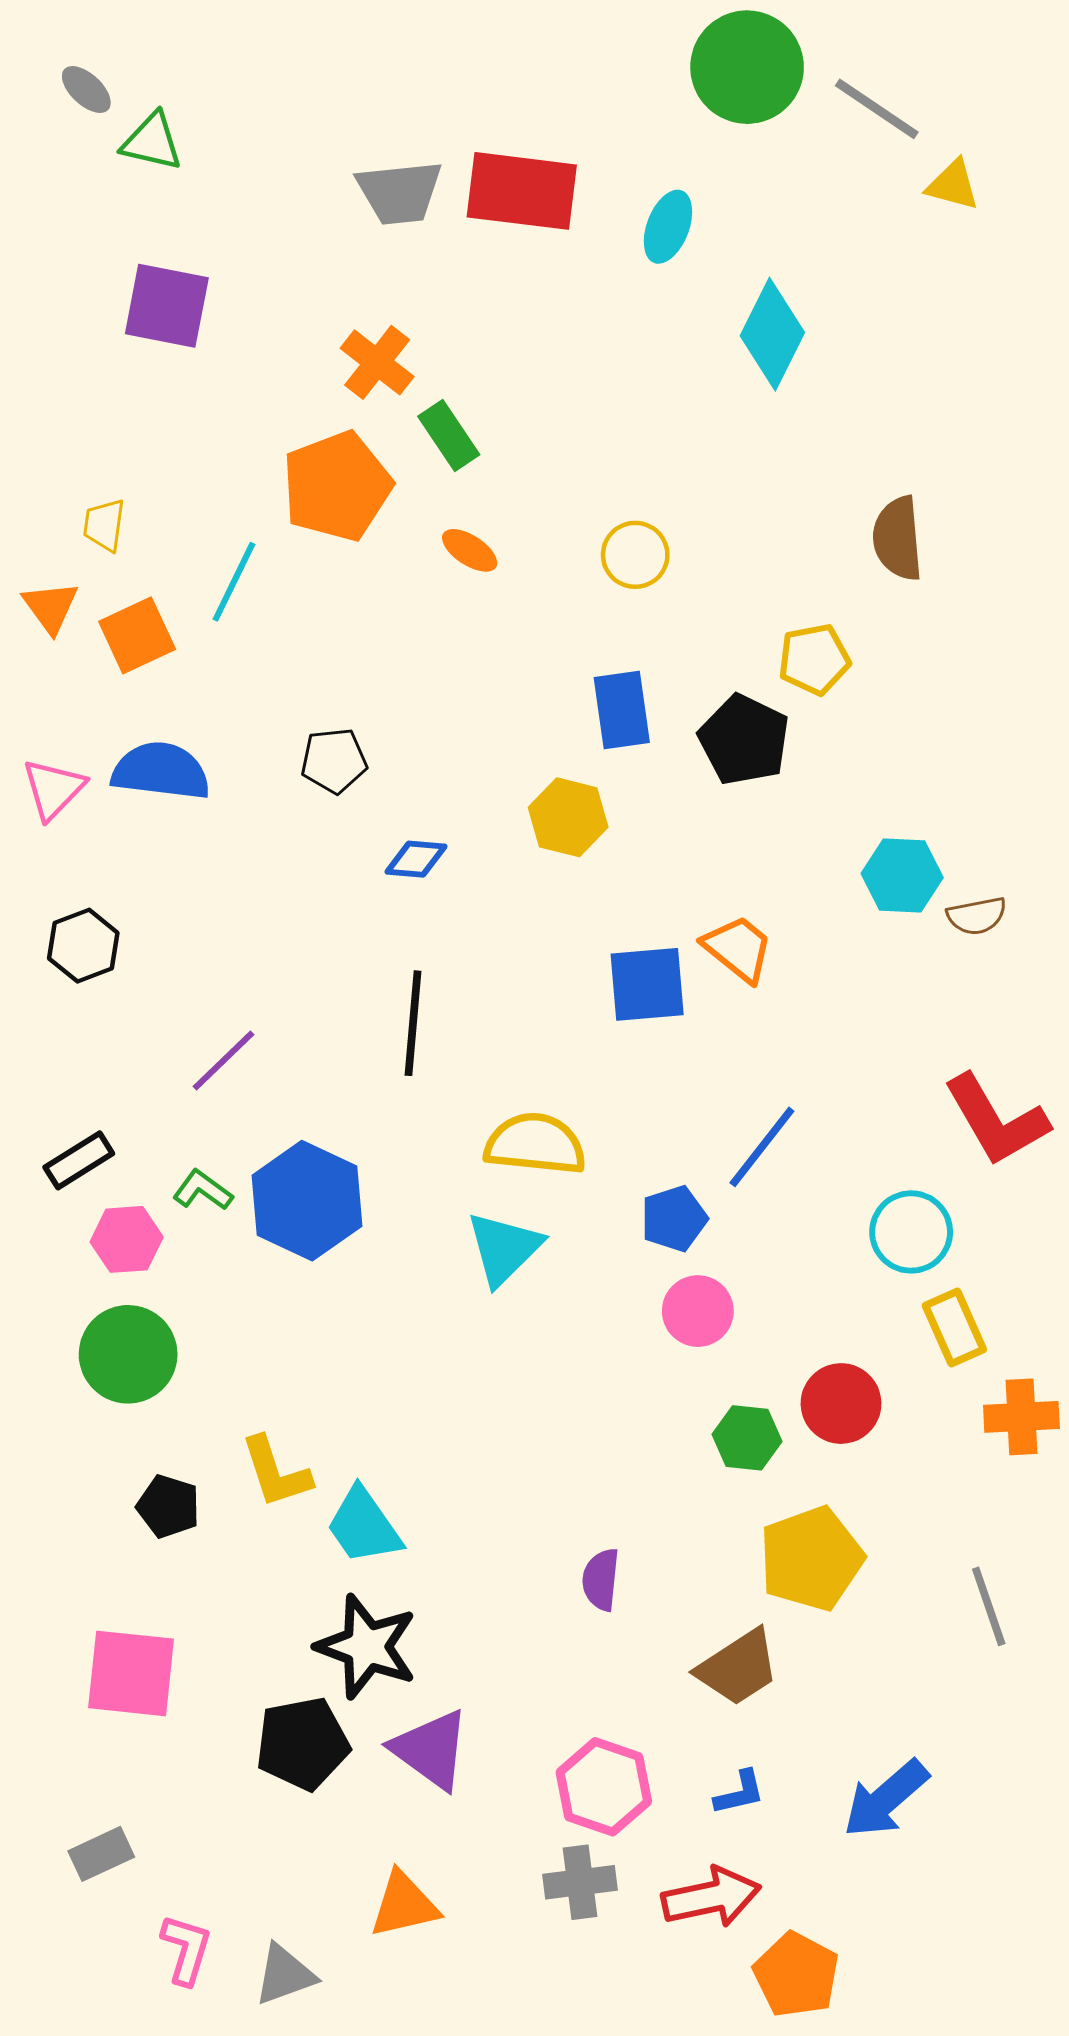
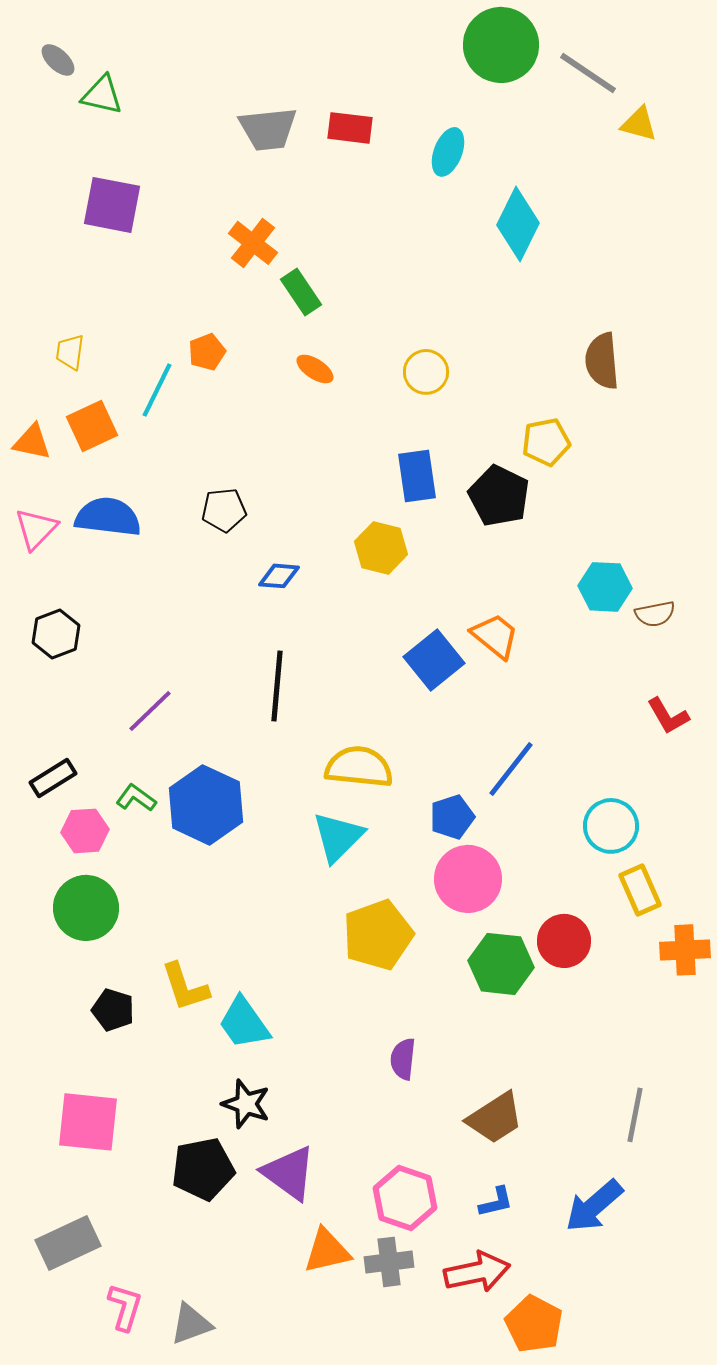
red rectangle: (522, 191) -> (350, 128), size x0.6
orange pentagon: (337, 486) -> (207, 352), moved, size x0.5
orange triangle: (51, 607) -> (32, 442), moved, turned -42
blue square: (647, 984) -> (434, 660), turned -34
red L-shape: (996, 1120) -> (668, 716), moved, size x0.6
pink circle: (698, 1311) -> (468, 879), size x1.4
green hexagon: (747, 1438) -> (501, 964), size x1.4
yellow pentagon: (811, 1559) -> (378, 935), moved
gray line: (989, 1606) -> (635, 1115), moved, turned 30
black star: (367, 1647) -> (246, 1104), size x0.7
gray rectangle: (101, 1854) -> (68, 1243), size x1.5
orange triangle: (404, 1905) -> (327, 1251), moved

